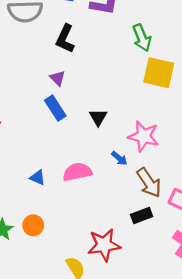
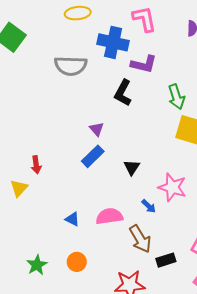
black L-shape: (65, 39) -> (123, 93), moved
blue rectangle: (55, 108) -> (93, 156), turned 75
brown arrow: (149, 183) -> (140, 239), moved
orange circle: (33, 225) -> (77, 262), moved

